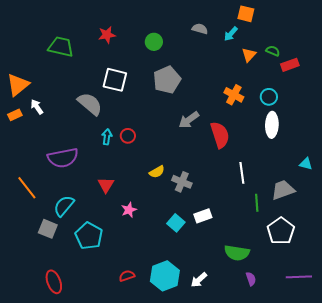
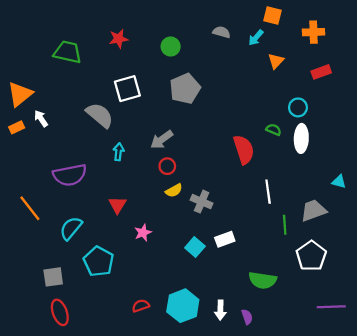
green semicircle: (273, 51) -> (274, 130), moved
white square: (115, 80) -> (127, 89), turned -30
orange cross: (234, 95) -> (313, 32), moved, turned -30
gray arrow: (189, 120) -> (162, 140), moved
red circle: (128, 136) -> (167, 166), moved
gray square: (48, 229) -> (53, 277), moved, turned -30
purple semicircle: (251, 279) -> (247, 317), moved
white arrow: (199, 280) -> (220, 310), turned -48

